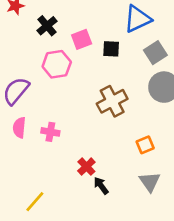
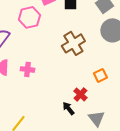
red cross: (86, 167) -> (80, 94), moved
gray triangle: (150, 182) -> (96, 118), moved

